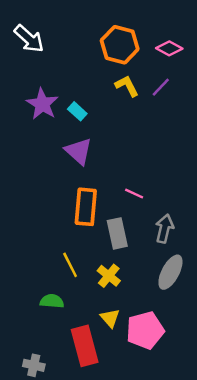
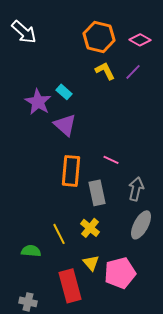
purple star: (42, 104) -> (38, 102), moved
yellow line: (70, 265) -> (59, 234), moved
green semicircle: (52, 301) -> (31, 251), moved

